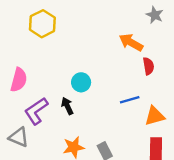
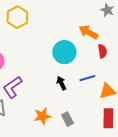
cyan circle: (81, 82) -> (64, 52), moved, size x1.5
black arrow: (67, 106) -> (61, 83), moved

